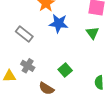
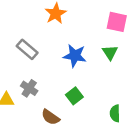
blue star: (59, 23) -> (75, 56), moved

